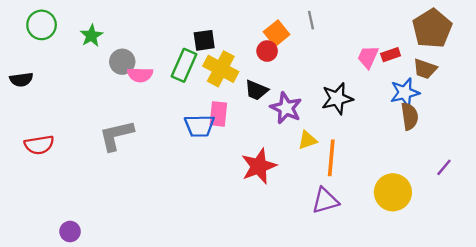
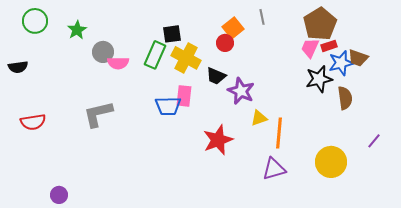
brown pentagon: (432, 28) -> (320, 24), moved
blue star: (405, 93) -> (341, 63), moved
black star: (337, 99) -> (319, 79), moved

